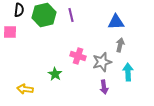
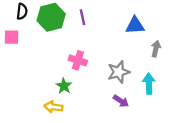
gray arrow: (120, 45) -> (156, 49), moved
pink cross: (78, 56) -> (78, 60), moved
purple arrow: (104, 87) -> (121, 101), turned -48
yellow arrow: (25, 89) -> (53, 107), moved

